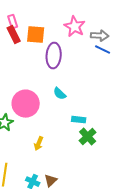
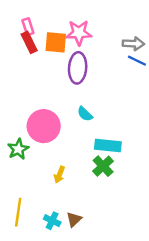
pink star: (75, 27) -> (79, 33), moved, turned -30
cyan rectangle: (79, 120) -> (108, 145), size x1.5
green cross: (88, 137) -> (103, 166), moved

